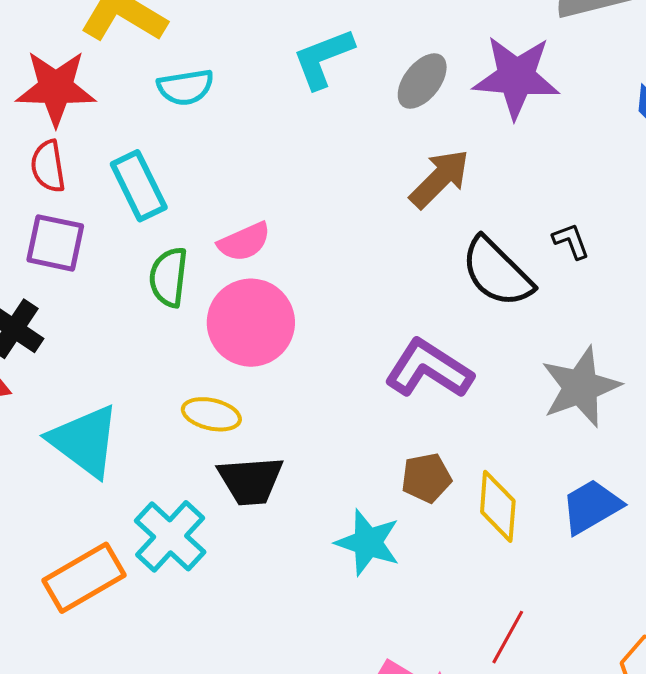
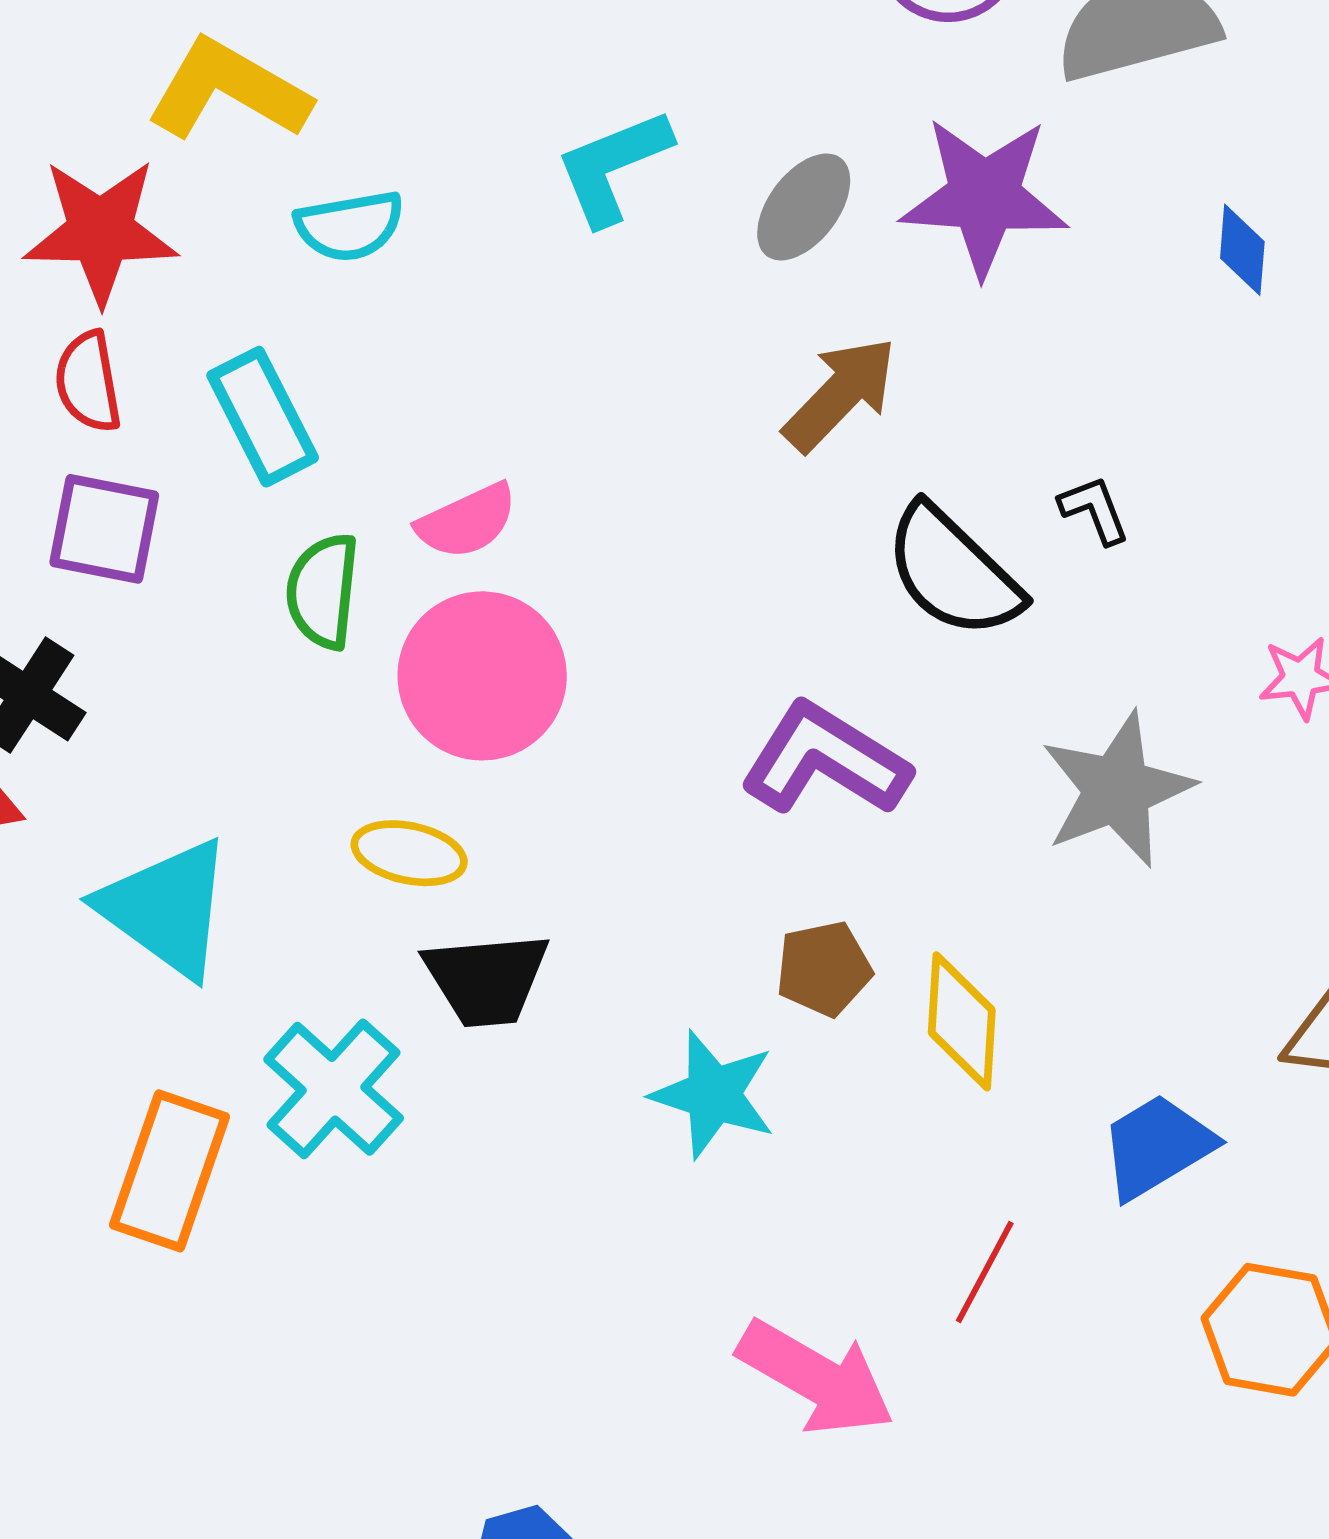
blue trapezoid: (591, 506) -> (1157, 1146), moved
orange rectangle: (84, 578) -> (170, 1171), turned -40

